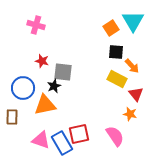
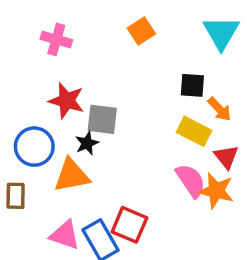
orange square: (111, 28) -> (141, 31), moved
red star: (42, 61) -> (67, 101), size x1.5
orange star: (130, 114) -> (216, 191), size x1.5
red square: (79, 134) -> (129, 225), turned 35
pink semicircle: (115, 136) -> (191, 181), moved

